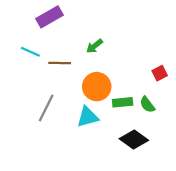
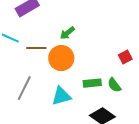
orange circle: (97, 87) -> (61, 58), moved

